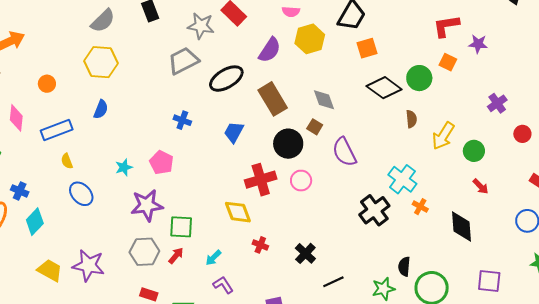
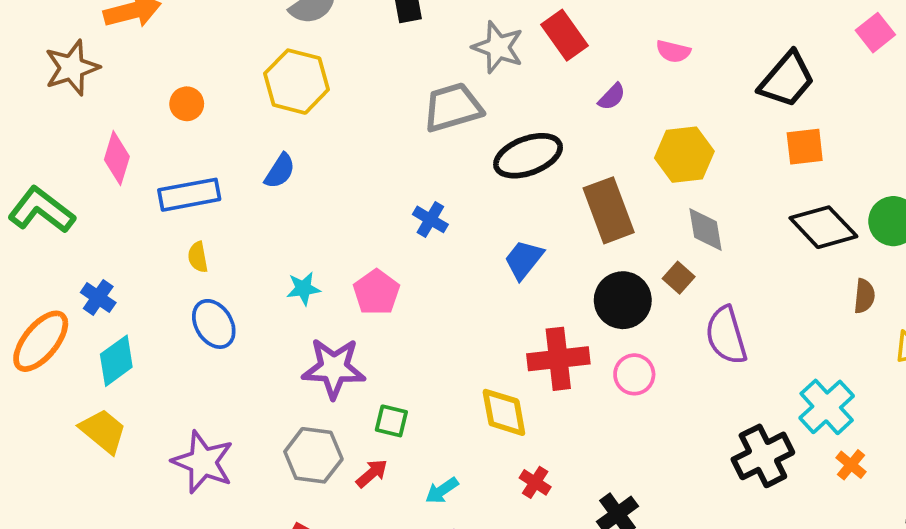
yellow hexagon: (310, 39) -> (684, 155), moved
purple semicircle: (270, 50) -> (612, 97), moved, size x0.6
green square: (181, 227) -> (391, 421), size x0.7
yellow trapezoid: (50, 270) -> (103, 431), moved

